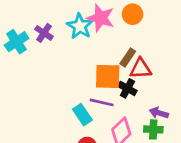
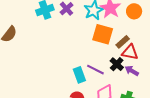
orange square: (108, 76) -> (103, 34), moved
purple arrow: (159, 113) -> (132, 71), moved

